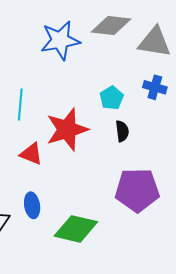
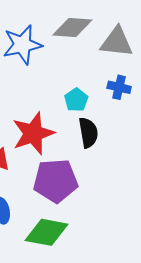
black semicircle: (122, 131) -> (88, 133), size x1.4
purple pentagon: (137, 190) -> (56, 181), moved

